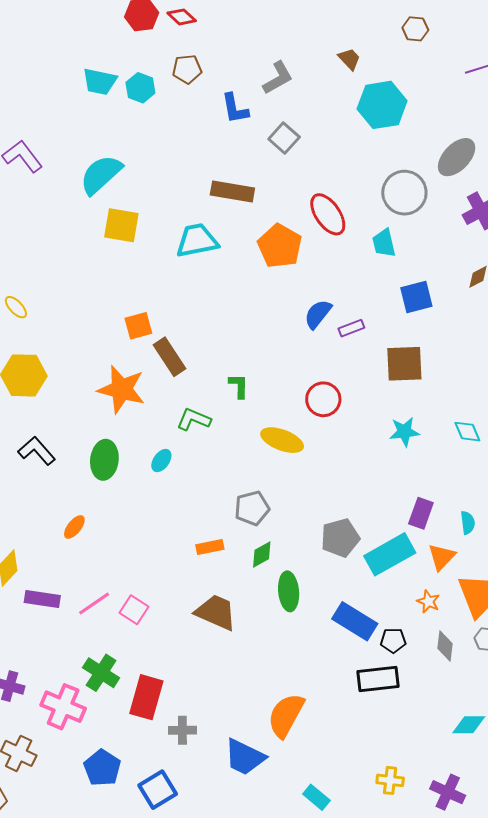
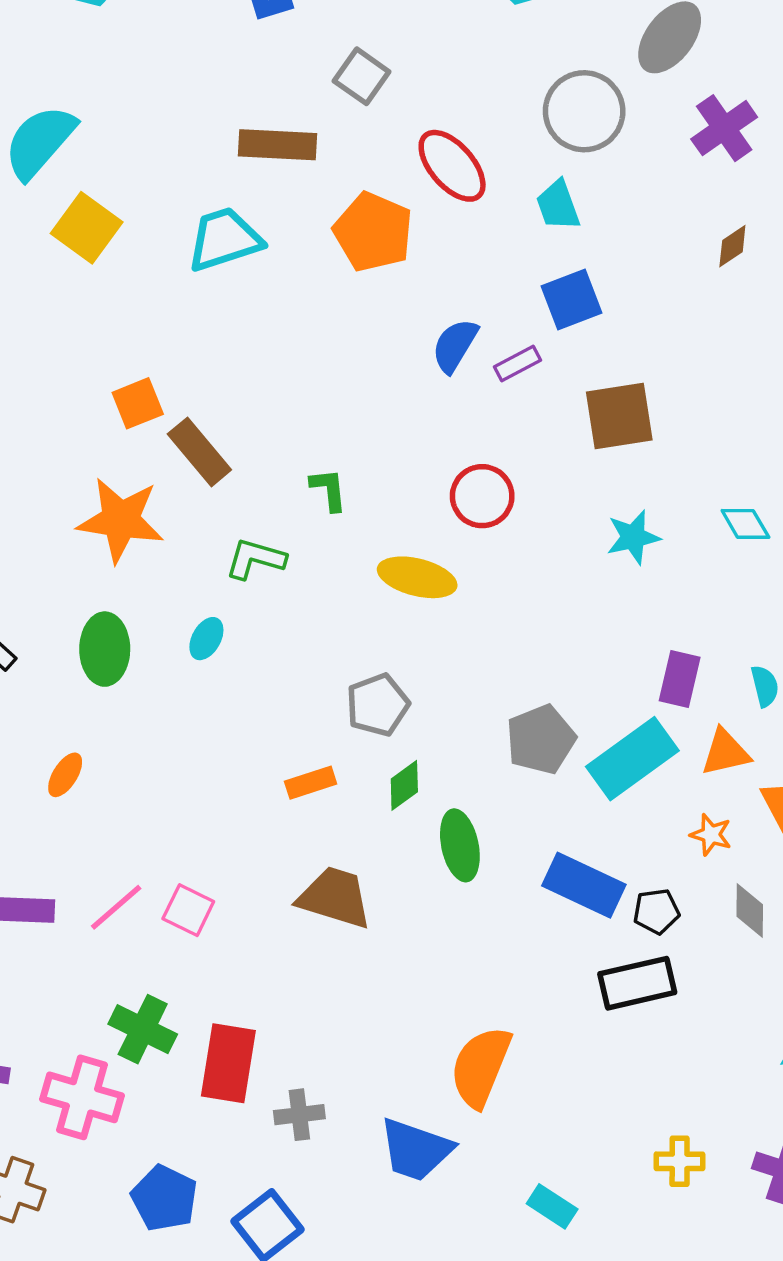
gray square: (284, 138) -> (362, 76), moved
yellow square: (121, 225) -> (87, 228), turned 33
blue square: (416, 297) -> (571, 300), moved
orange triangle: (442, 557) -> (725, 752), turned 40

